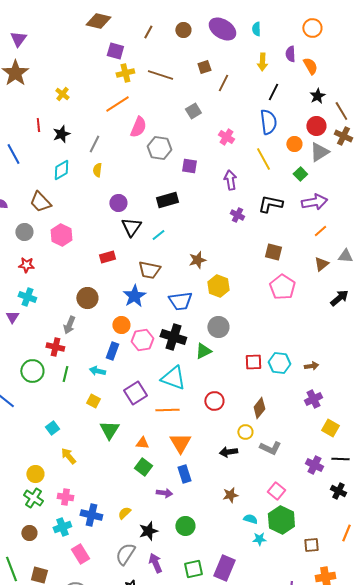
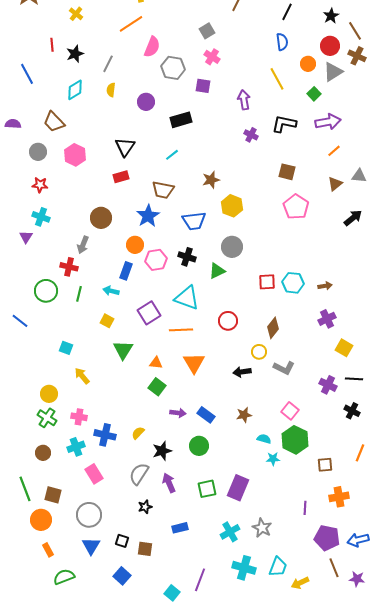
blue semicircle: (268, 122) -> (282, 42), size x0.7
pink cross: (226, 137) -> (212, 57), moved
purple circle: (118, 203) -> (146, 102), moved
black triangle: (131, 227) -> (125, 147), moved
black cross: (173, 337) -> (187, 257), size x0.7
cyan square: (52, 428) -> (66, 348), turned -32
blue rectangle: (184, 474) -> (206, 415), moved, turned -36

